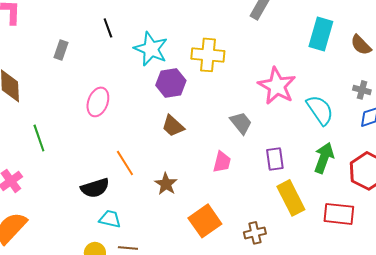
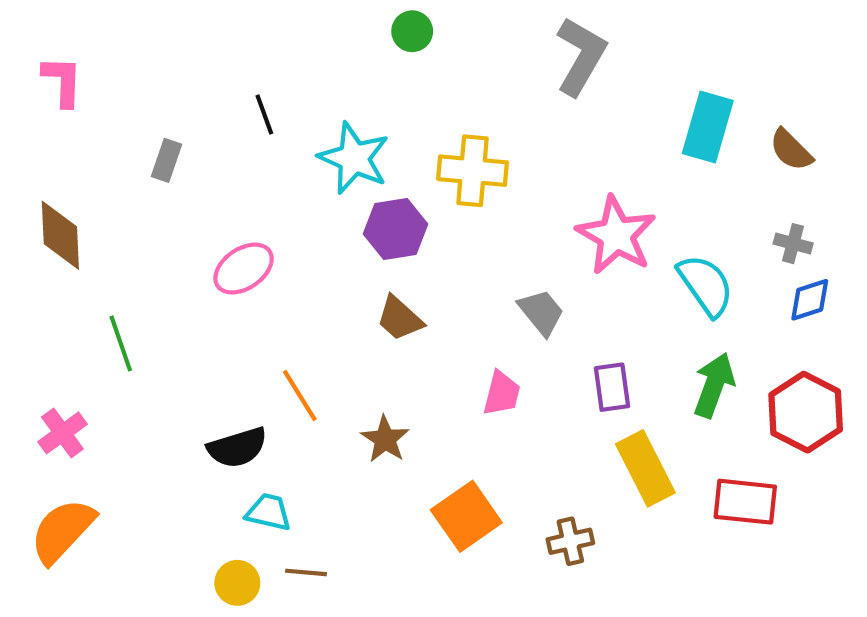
pink ellipse: (98, 102) -> (244, 269), turned 36

